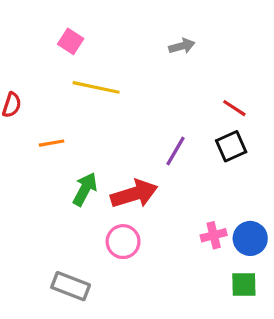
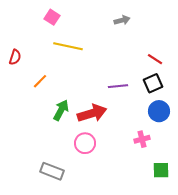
orange line: (52, 143) -> (40, 81), turned -35
purple line: (175, 151) -> (118, 86), turned 54
blue circle: (250, 238) -> (159, 111), moved

